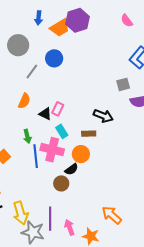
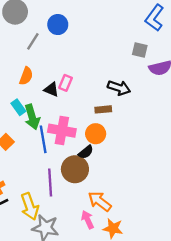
gray square: (123, 84) -> (140, 50), turned 32
cyan rectangle: (62, 131) -> (18, 107), moved
green arrow: (27, 136) -> (32, 117), size x1.5
brown circle: (61, 183) -> (75, 169), size x1.5
orange arrow: (112, 215) -> (100, 201), moved
purple line: (50, 219) -> (50, 183), moved

